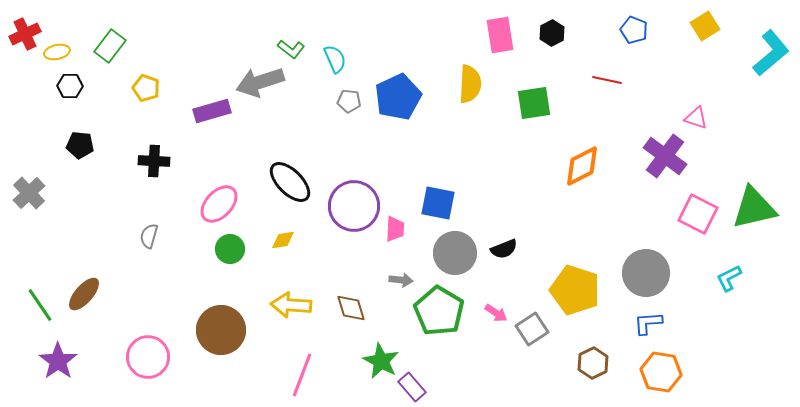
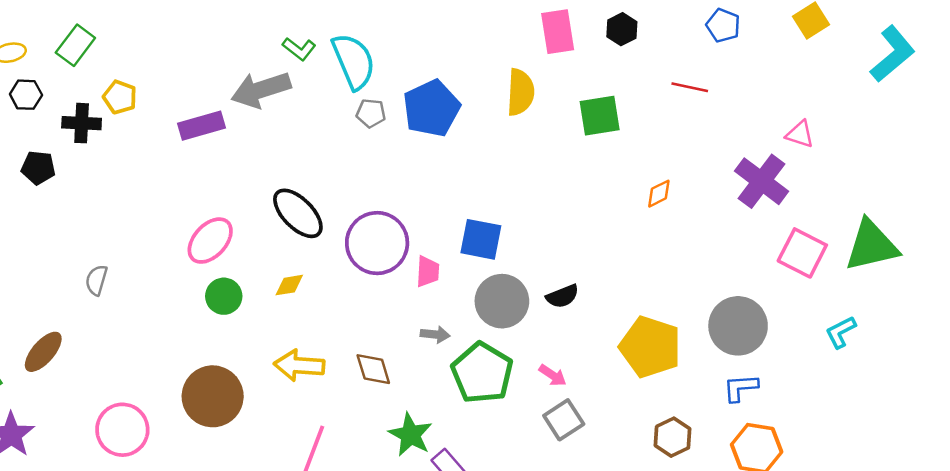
cyan semicircle: (335, 59) -> (354, 61), size x1.6
black cross: (154, 161) -> (82, 123), moved
orange diamond: (582, 166) -> (659, 194), size x0.6
gray semicircle: (149, 236) -> (96, 280), moved
gray square: (532, 329) -> (564, 420), moved

